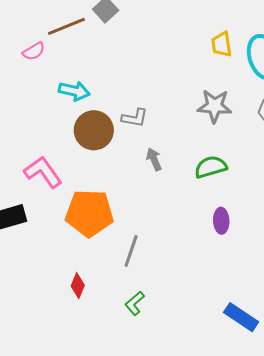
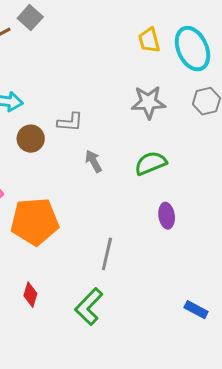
brown circle: (94, 130) -> (31, 139), size x0.7
gray line: (131, 251) -> (107, 254), moved
green L-shape: (135, 303) -> (89, 307), size x1.5
blue rectangle: (241, 317) -> (196, 310), size x0.7

